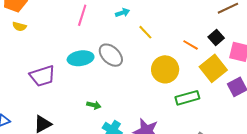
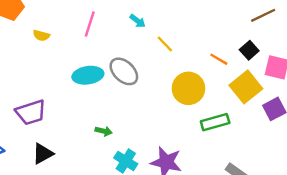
cyan arrow: (122, 13) -> (138, 21), turned 56
yellow semicircle: (19, 26) -> (41, 35), moved
purple trapezoid: (42, 76) -> (31, 112), moved

